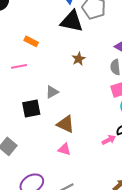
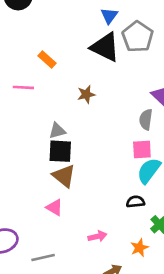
brown star: (79, 59) -> (86, 94), moved
black square: (31, 109) -> (60, 151), moved
pink arrow: (109, 140) -> (97, 236), moved

